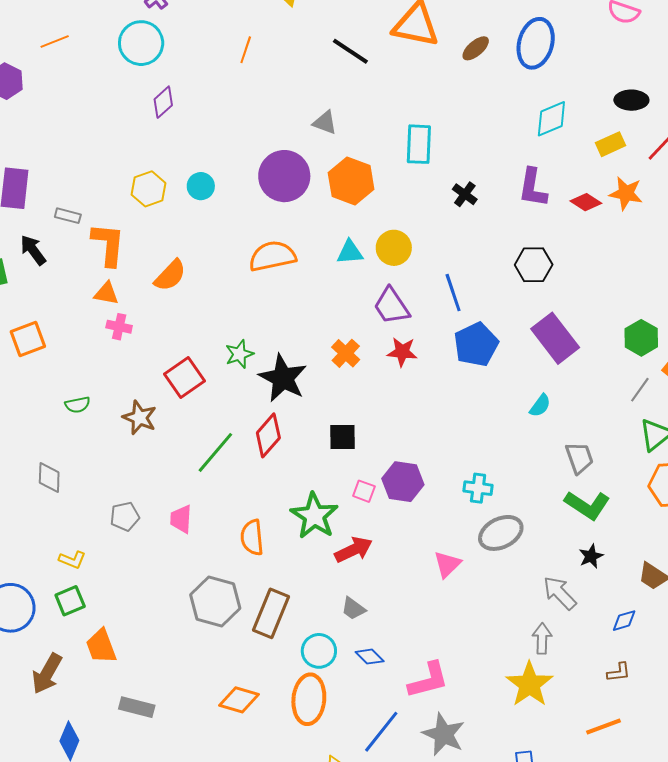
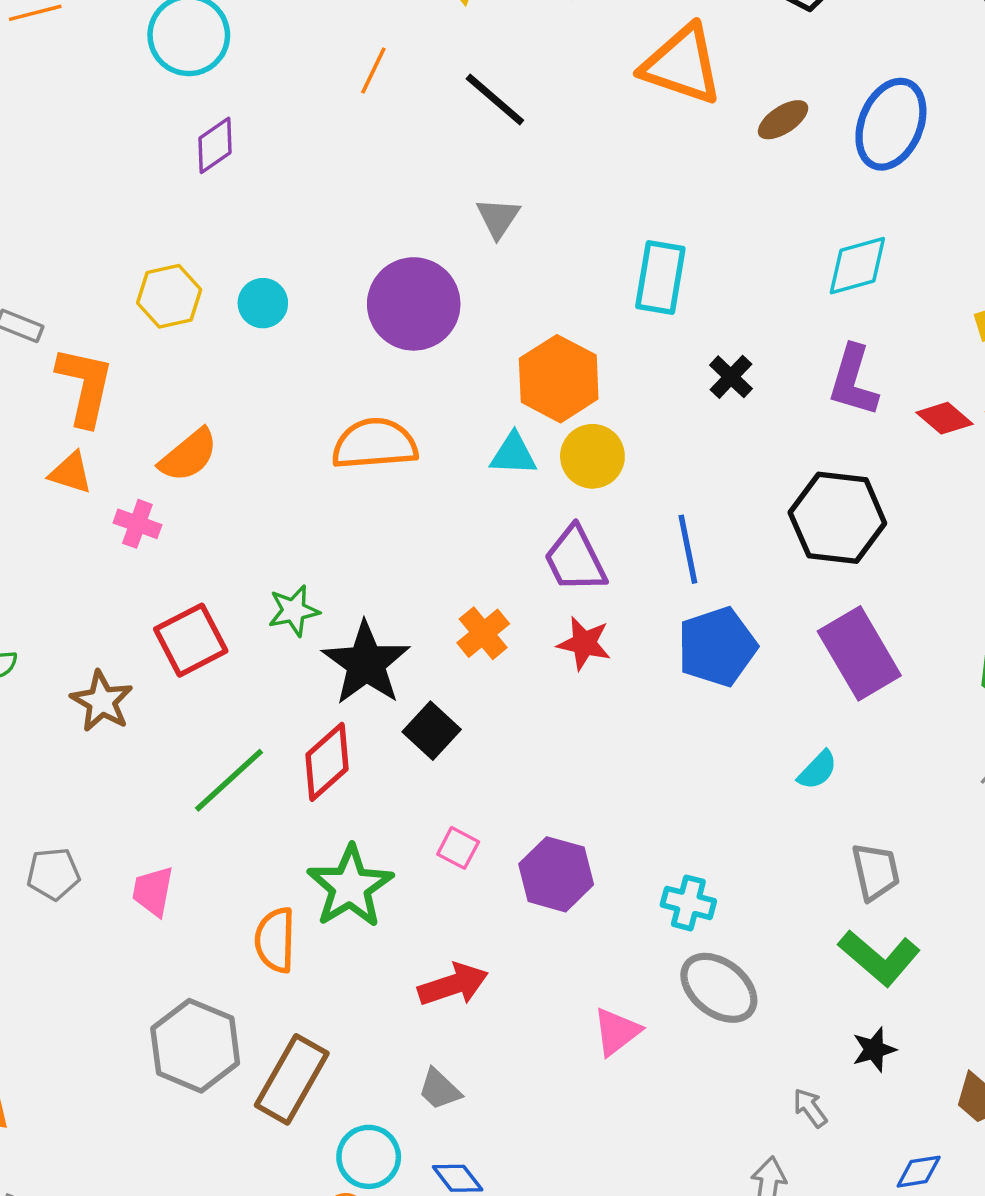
black line: (350, 51) -> (495, 99), moved
cyan diamond: (551, 119) -> (857, 266), moved
gray triangle: (325, 123) -> (498, 218), turned 36
orange hexagon: (351, 181) -> (559, 379), moved
black hexagon: (534, 265) -> (837, 518), size x1.4
pink cross: (119, 327) -> (137, 524), moved
black square: (343, 437) -> (432, 731), moved, turned 36
pink square: (364, 491) -> (458, 848), moved
green star: (314, 516) -> (350, 887), moved
gray ellipse: (501, 533) -> (719, 988), turned 57
gray arrow: (560, 593) -> (810, 1108), size x0.6

